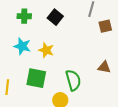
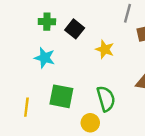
black square: (55, 17) -> (75, 29), moved
yellow star: (46, 50) -> (105, 49), moved

